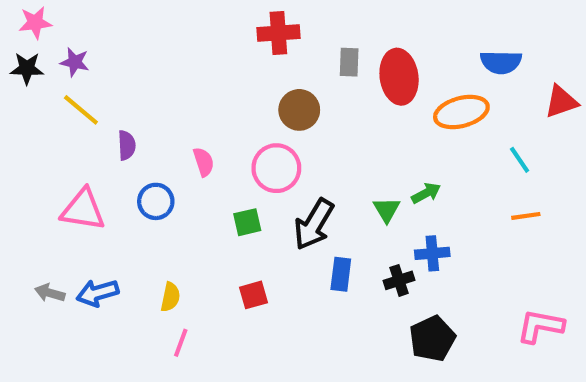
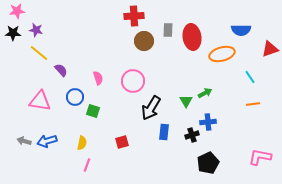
brown circle: (299, 110) -> (144, 41), moved
purple semicircle: (127, 145) -> (61, 70), turned -40
green square: (247, 222) -> (93, 111), moved, turned 32

